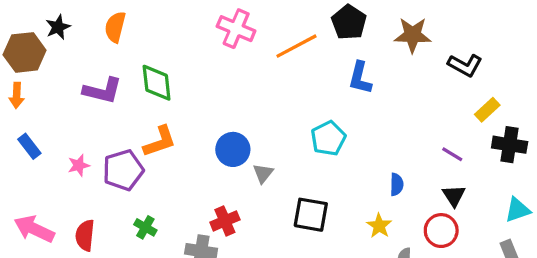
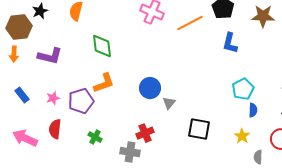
purple L-shape: (102, 91) -> (50, 56), moved
cyan pentagon: (328, 138) -> (243, 89), moved
blue rectangle: (29, 146) -> (22, 95), moved
red semicircle: (85, 235) -> (55, 129), moved

